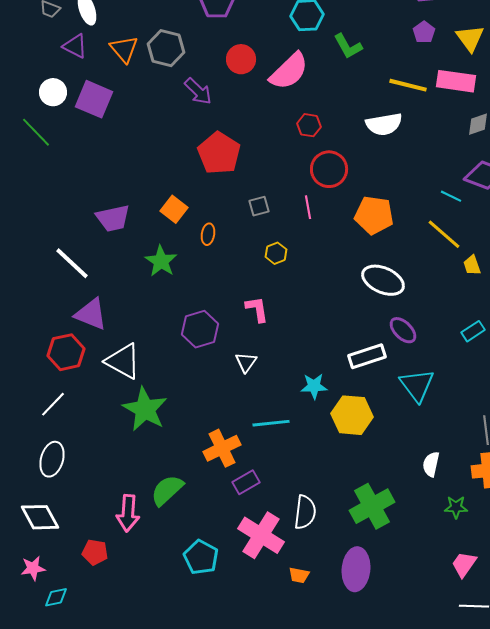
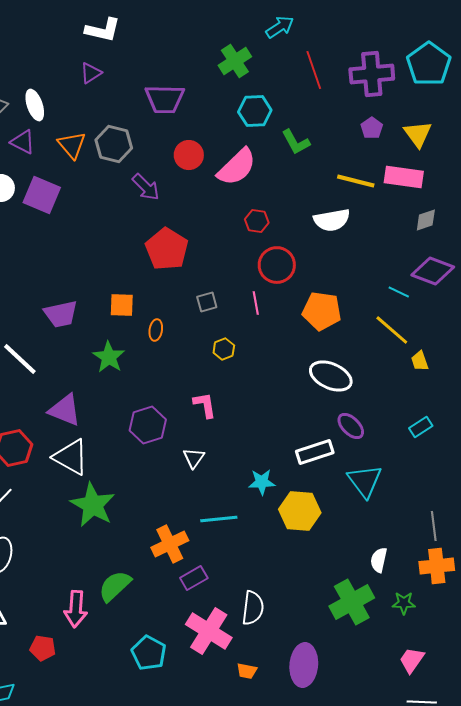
orange square: (174, 209) -> (122, 305), turned -36
purple triangle: (91, 314) -> (65, 410), moved
green cross: (372, 506) -> (352, 602), moved

